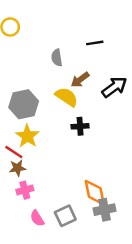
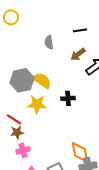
brown arrow: (80, 80) -> (78, 54), moved
yellow semicircle: (67, 97) -> (42, 80), moved
yellow star: (27, 136) -> (37, 104), moved, turned -30

